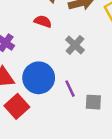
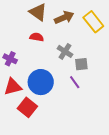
purple line: (70, 89) -> (75, 82), moved
gray square: (93, 102) -> (81, 64), moved

